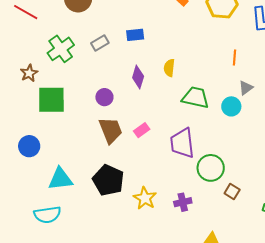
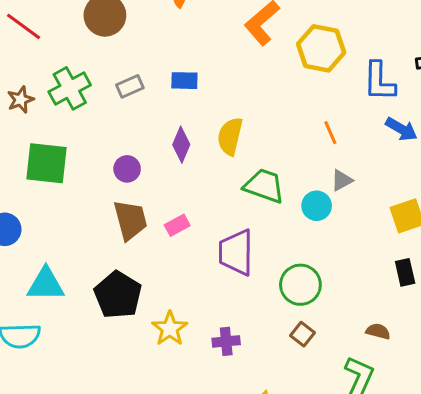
orange line: (235, 58) -> (330, 133), turned -35
yellow semicircle: (169, 68) -> (230, 136), size x1.4
brown star: (29, 73) -> (21, 100), moved
green circle: (211, 168) -> (300, 285), moved

